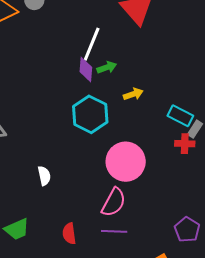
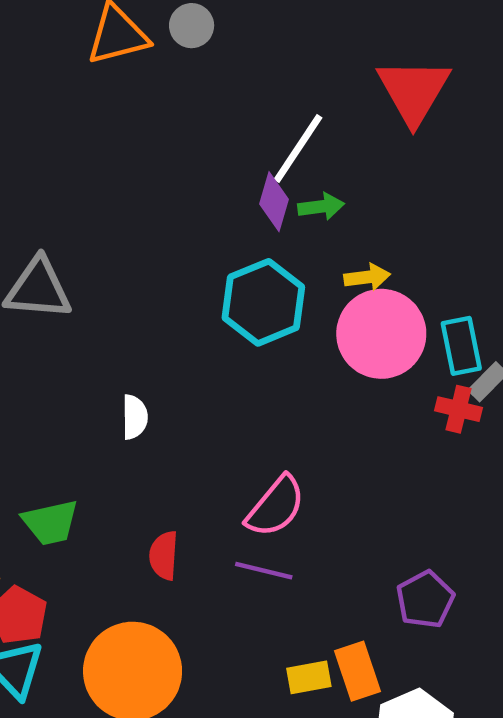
cyan rectangle: (180, 116) -> (461, 346), turned 40
pink circle: (126, 162) -> (381, 334), moved

